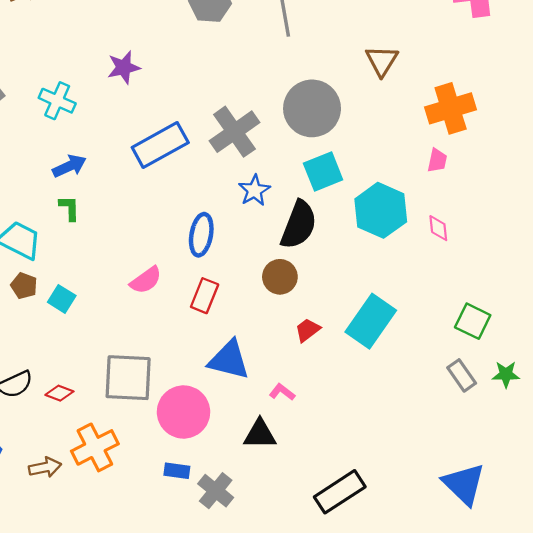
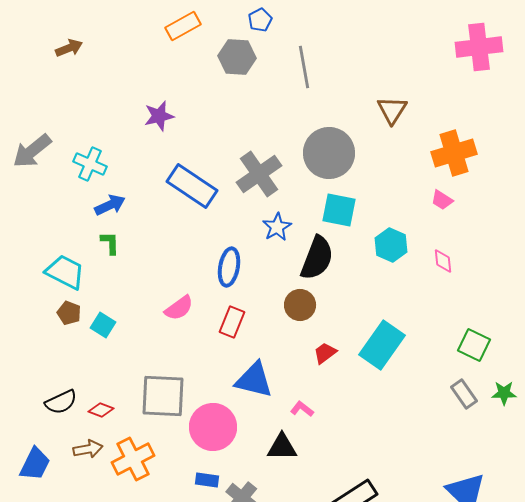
cyan cross: (57, 101) -> (90, 164), moved
blue rectangle: (160, 145) -> (192, 186), turned 63
pink trapezoid: (437, 160) -> (442, 200), turned 110
cyan square: (323, 172) -> (339, 210), turned 33
cyan hexagon: (381, 210) -> (391, 245), size x0.7
brown arrow: (45, 467) -> (88, 449), moved

